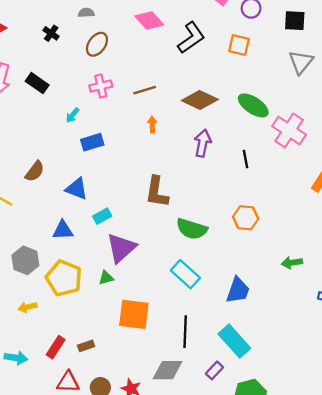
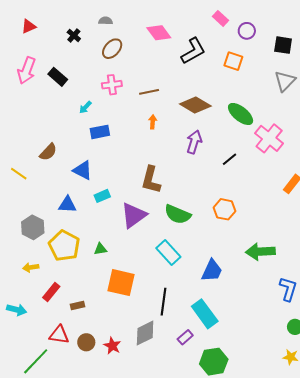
black line: (246, 159) -> (229, 159), turned 56
purple triangle: (121, 248) -> (134, 215), moved
green arrow: (292, 263) -> (260, 252), size x1.6
red rectangle: (56, 347) -> (51, 292), moved
gray diamond: (168, 370) -> (145, 333), turned -32

